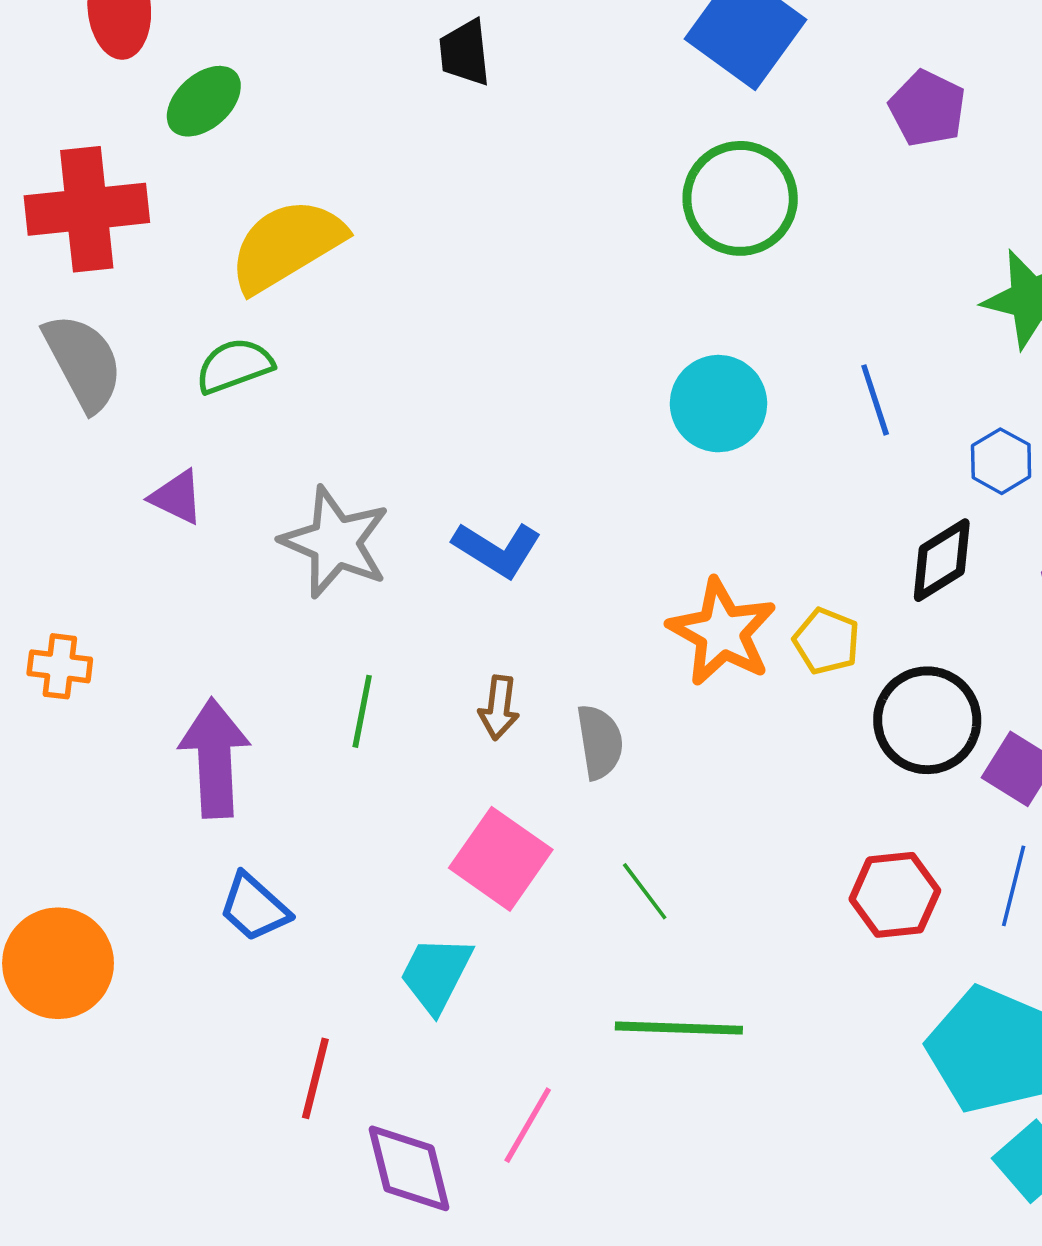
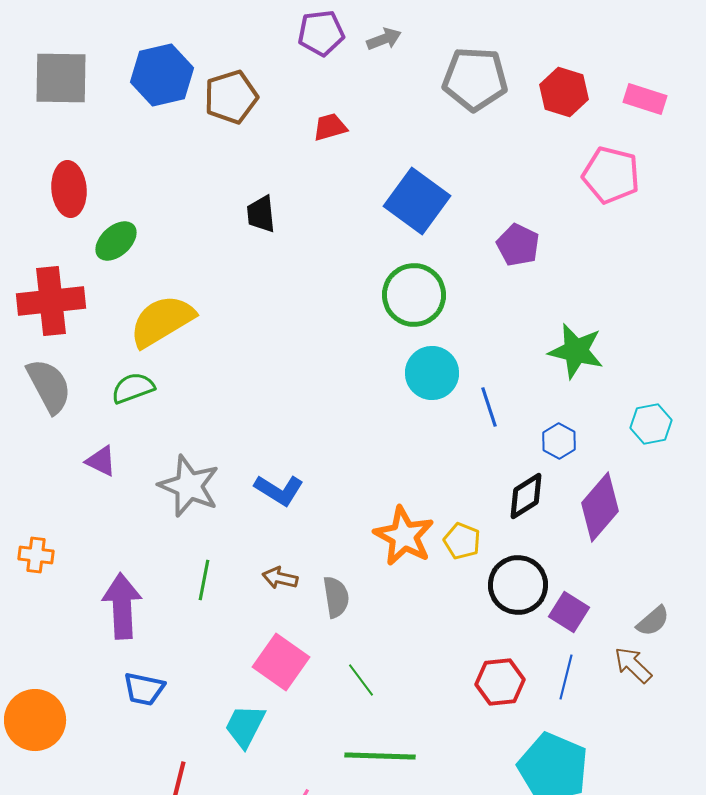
cyan circle: (718, 404) -> (432, 373), moved
brown arrow: (499, 708) -> (280, 578), turned 96
blue trapezoid: (254, 907) -> (144, 689), turned -30

